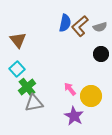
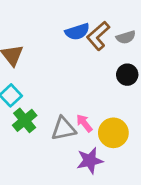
blue semicircle: (65, 23) -> (77, 32), turned 60
gray triangle: (34, 103) -> (63, 129), moved
purple star: (74, 116) -> (90, 161), turned 30

